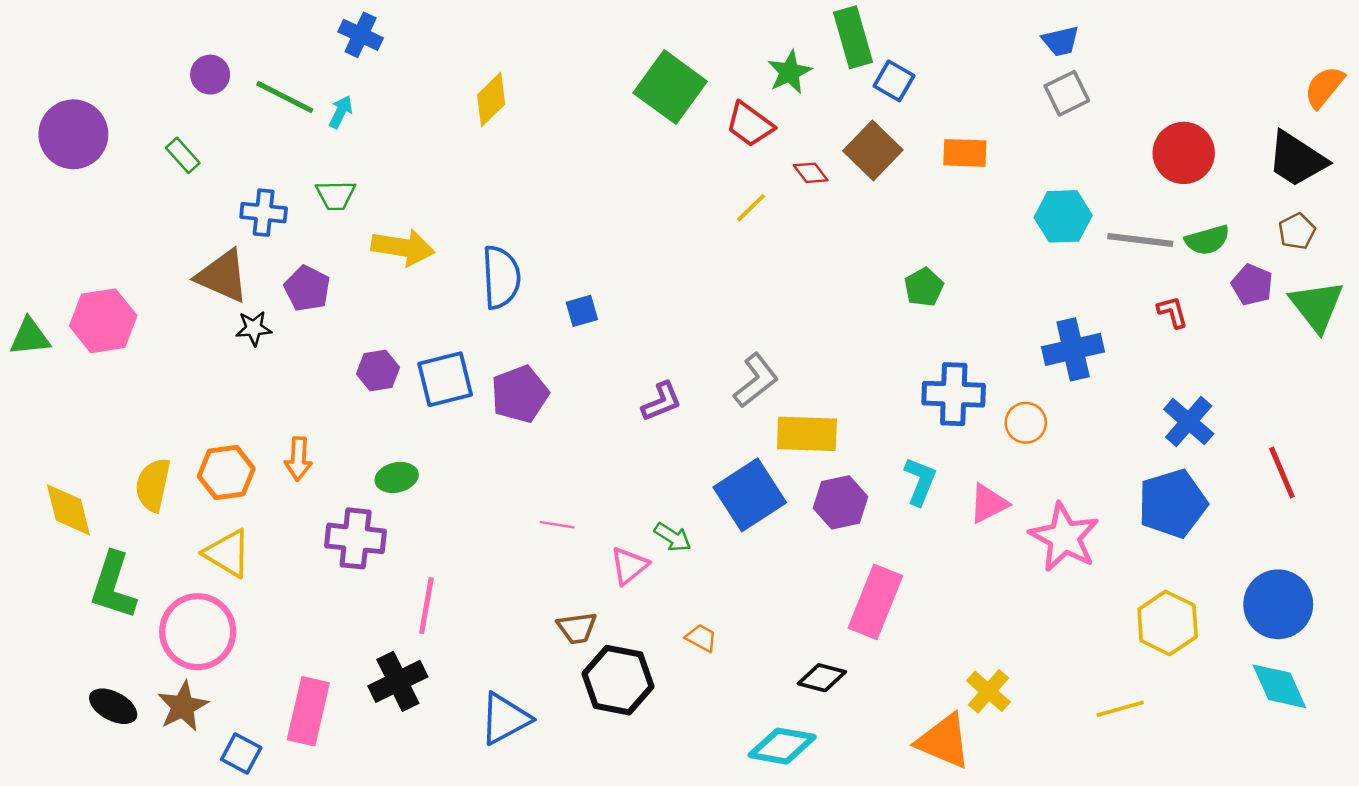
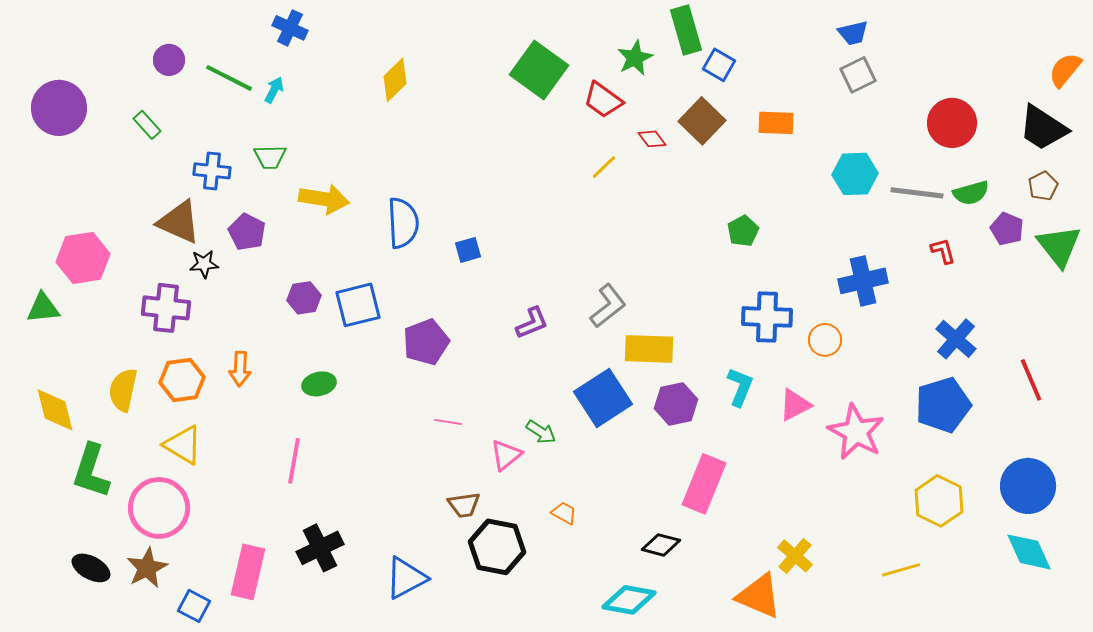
green triangle: (30, 337) -> (43, 308), moved
purple pentagon: (520, 394) -> (426, 342), moved
purple cross: (356, 538) -> (166, 308), moved
pink line: (426, 606) -> (294, 461), moved

